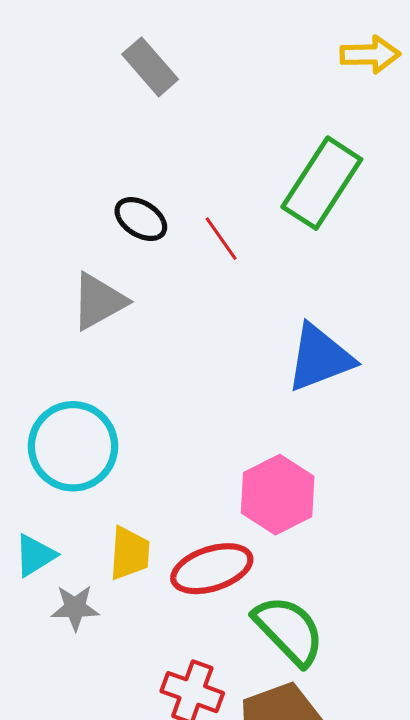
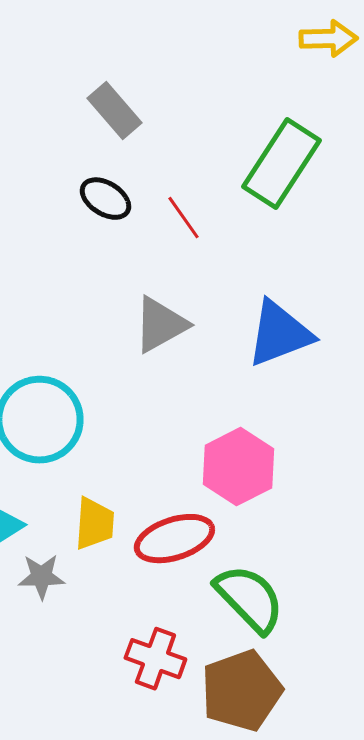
gray rectangle: (150, 67) -> (114, 111), moved
gray triangle: (99, 301) -> (160, 325), moved

